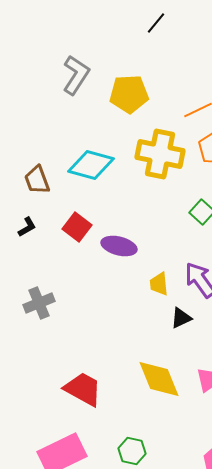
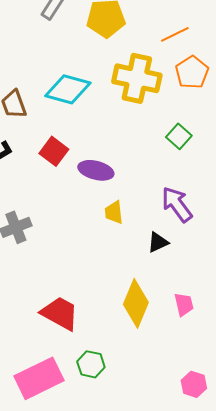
yellow trapezoid: (159, 284) -> (114, 212), moved
yellow diamond: (159, 379) -> (136, 303), turned 45
green hexagon: (132, 451) -> (91, 364), moved

